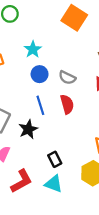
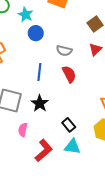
cyan star: (33, 49) -> (25, 15), moved
blue circle: (40, 74) -> (36, 33), moved
blue line: (40, 105) -> (39, 72), moved, turned 36

